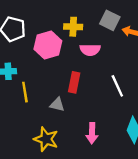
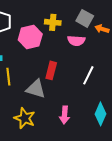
pink semicircle: (90, 50) -> (76, 41), moved
white line: (117, 86) -> (88, 75), turned 48
gray triangle: (57, 105) -> (36, 89), size x1.5

